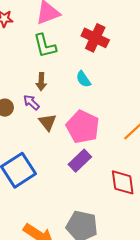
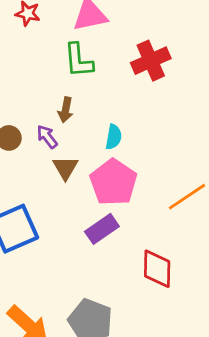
red cross: (95, 38) -> (151, 61), turned 32
cyan semicircle: (83, 79) -> (114, 137), moved, turned -144

